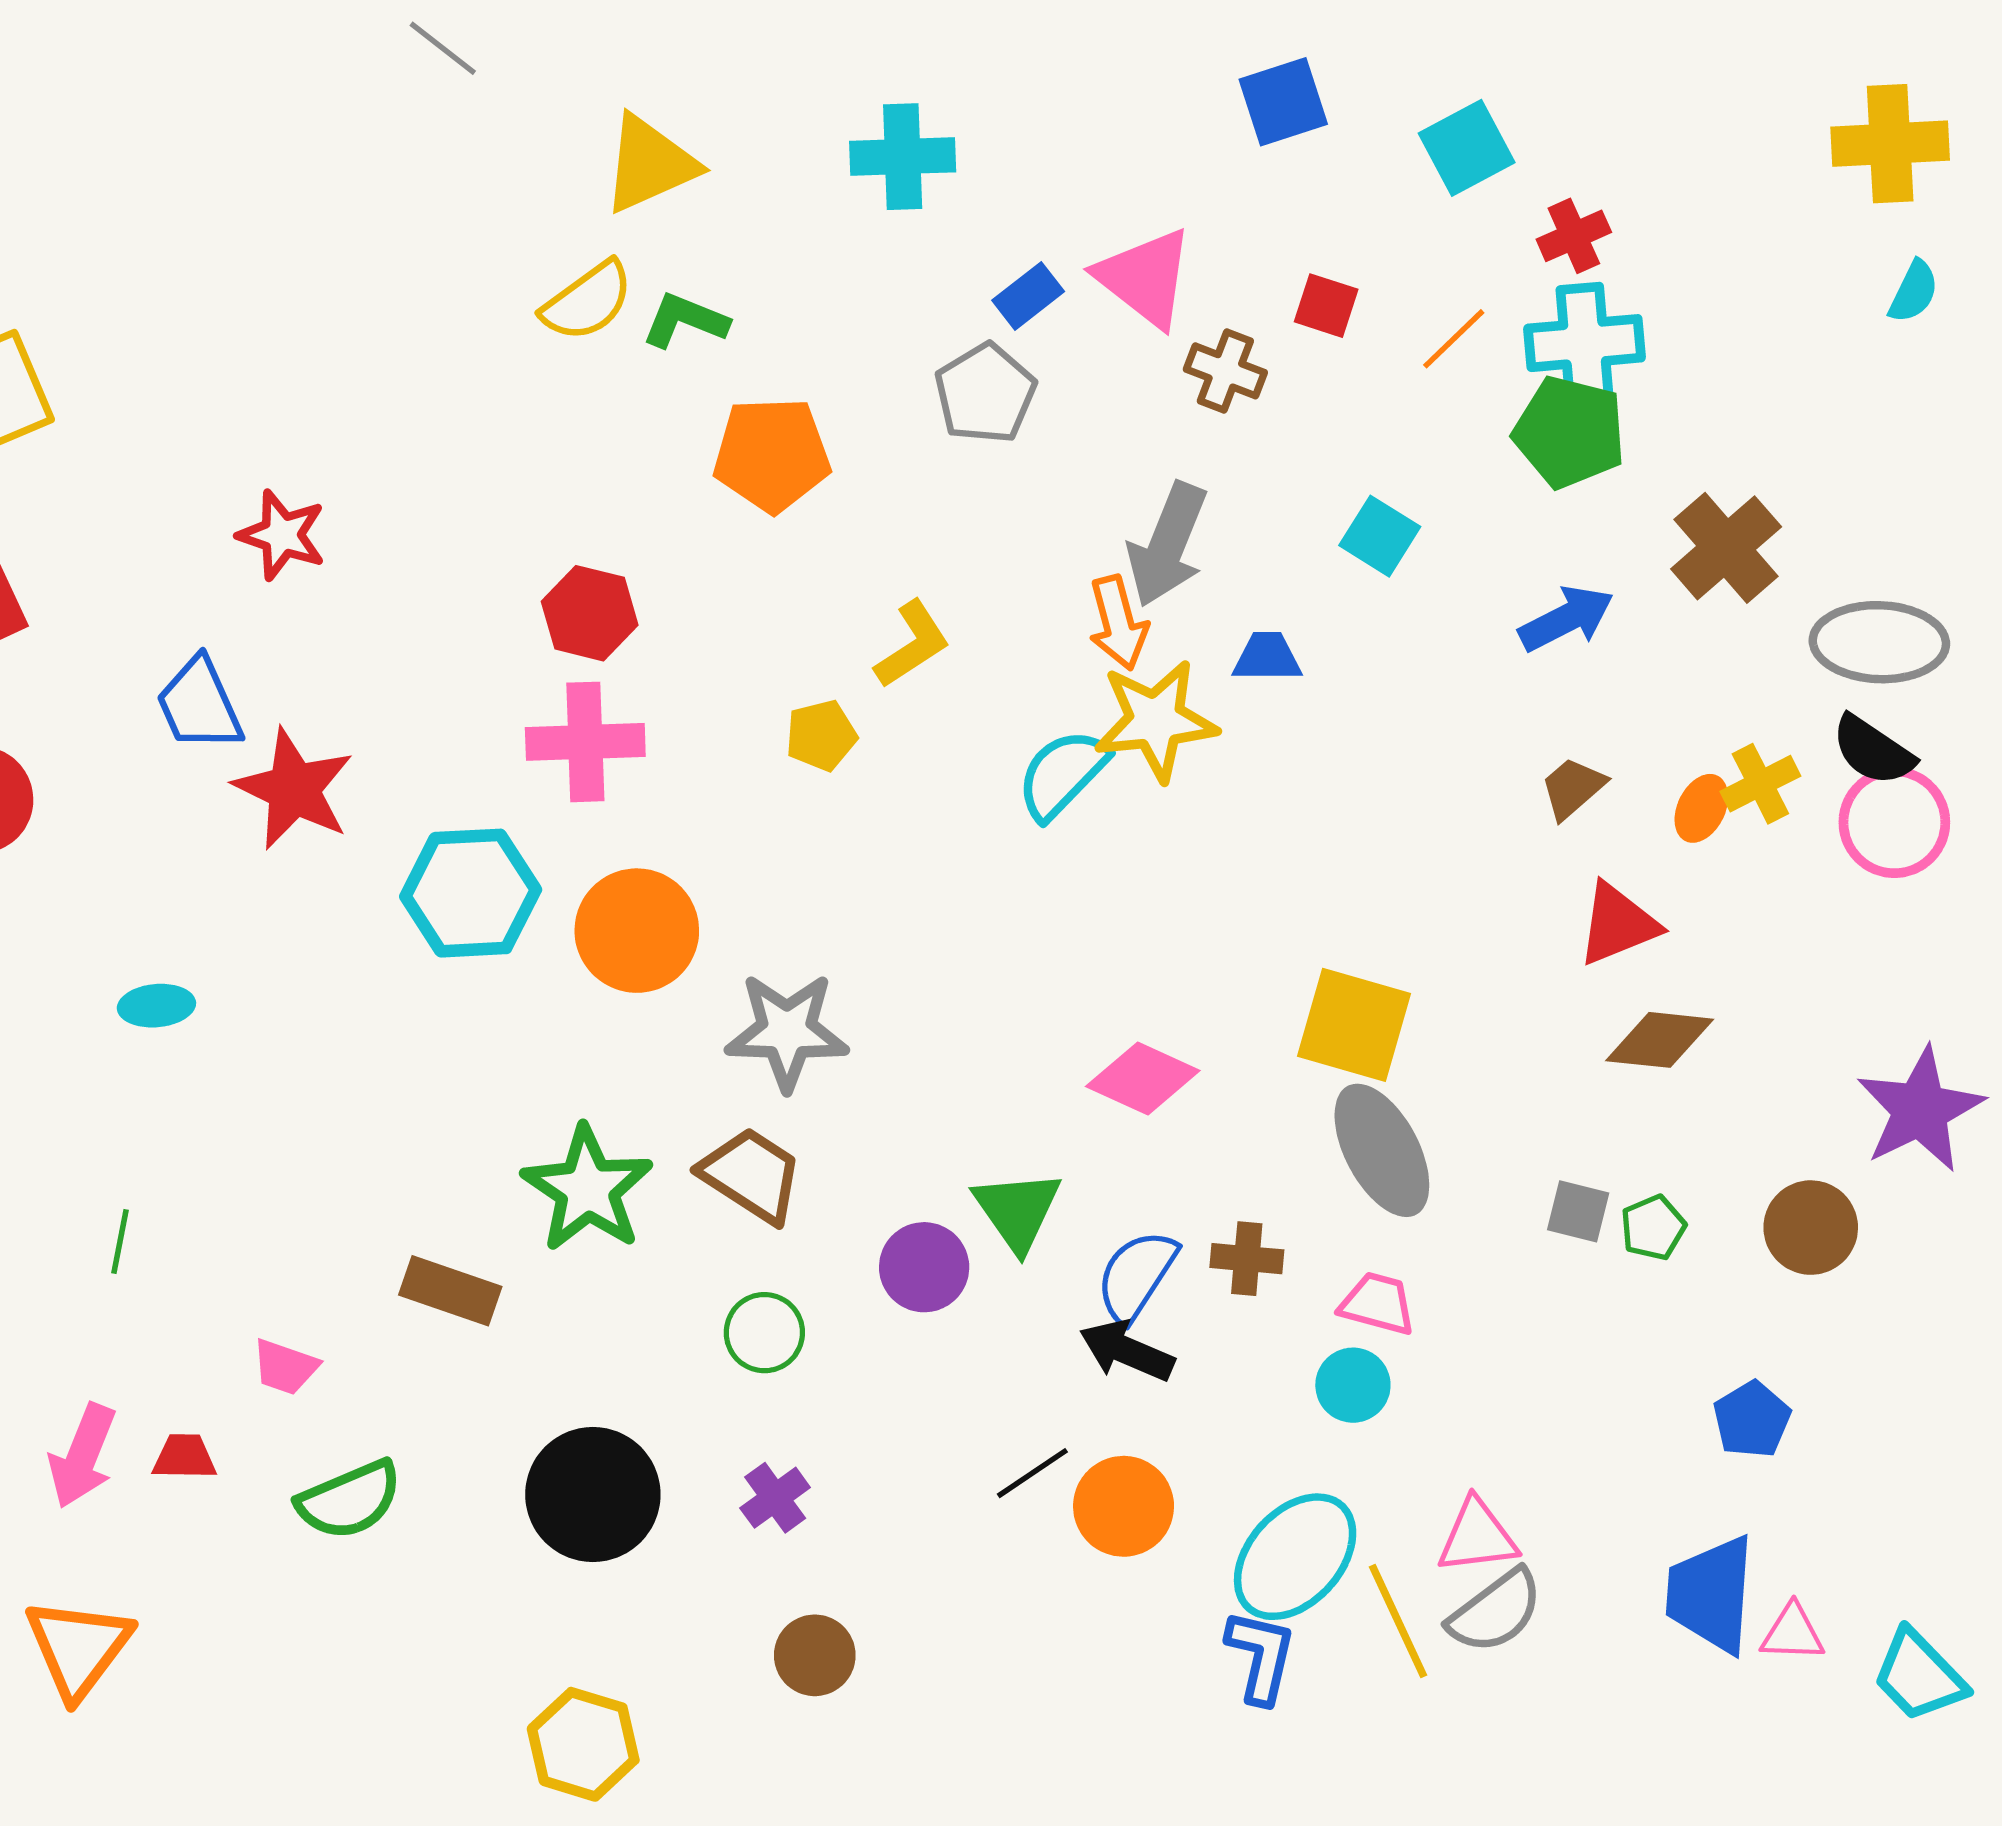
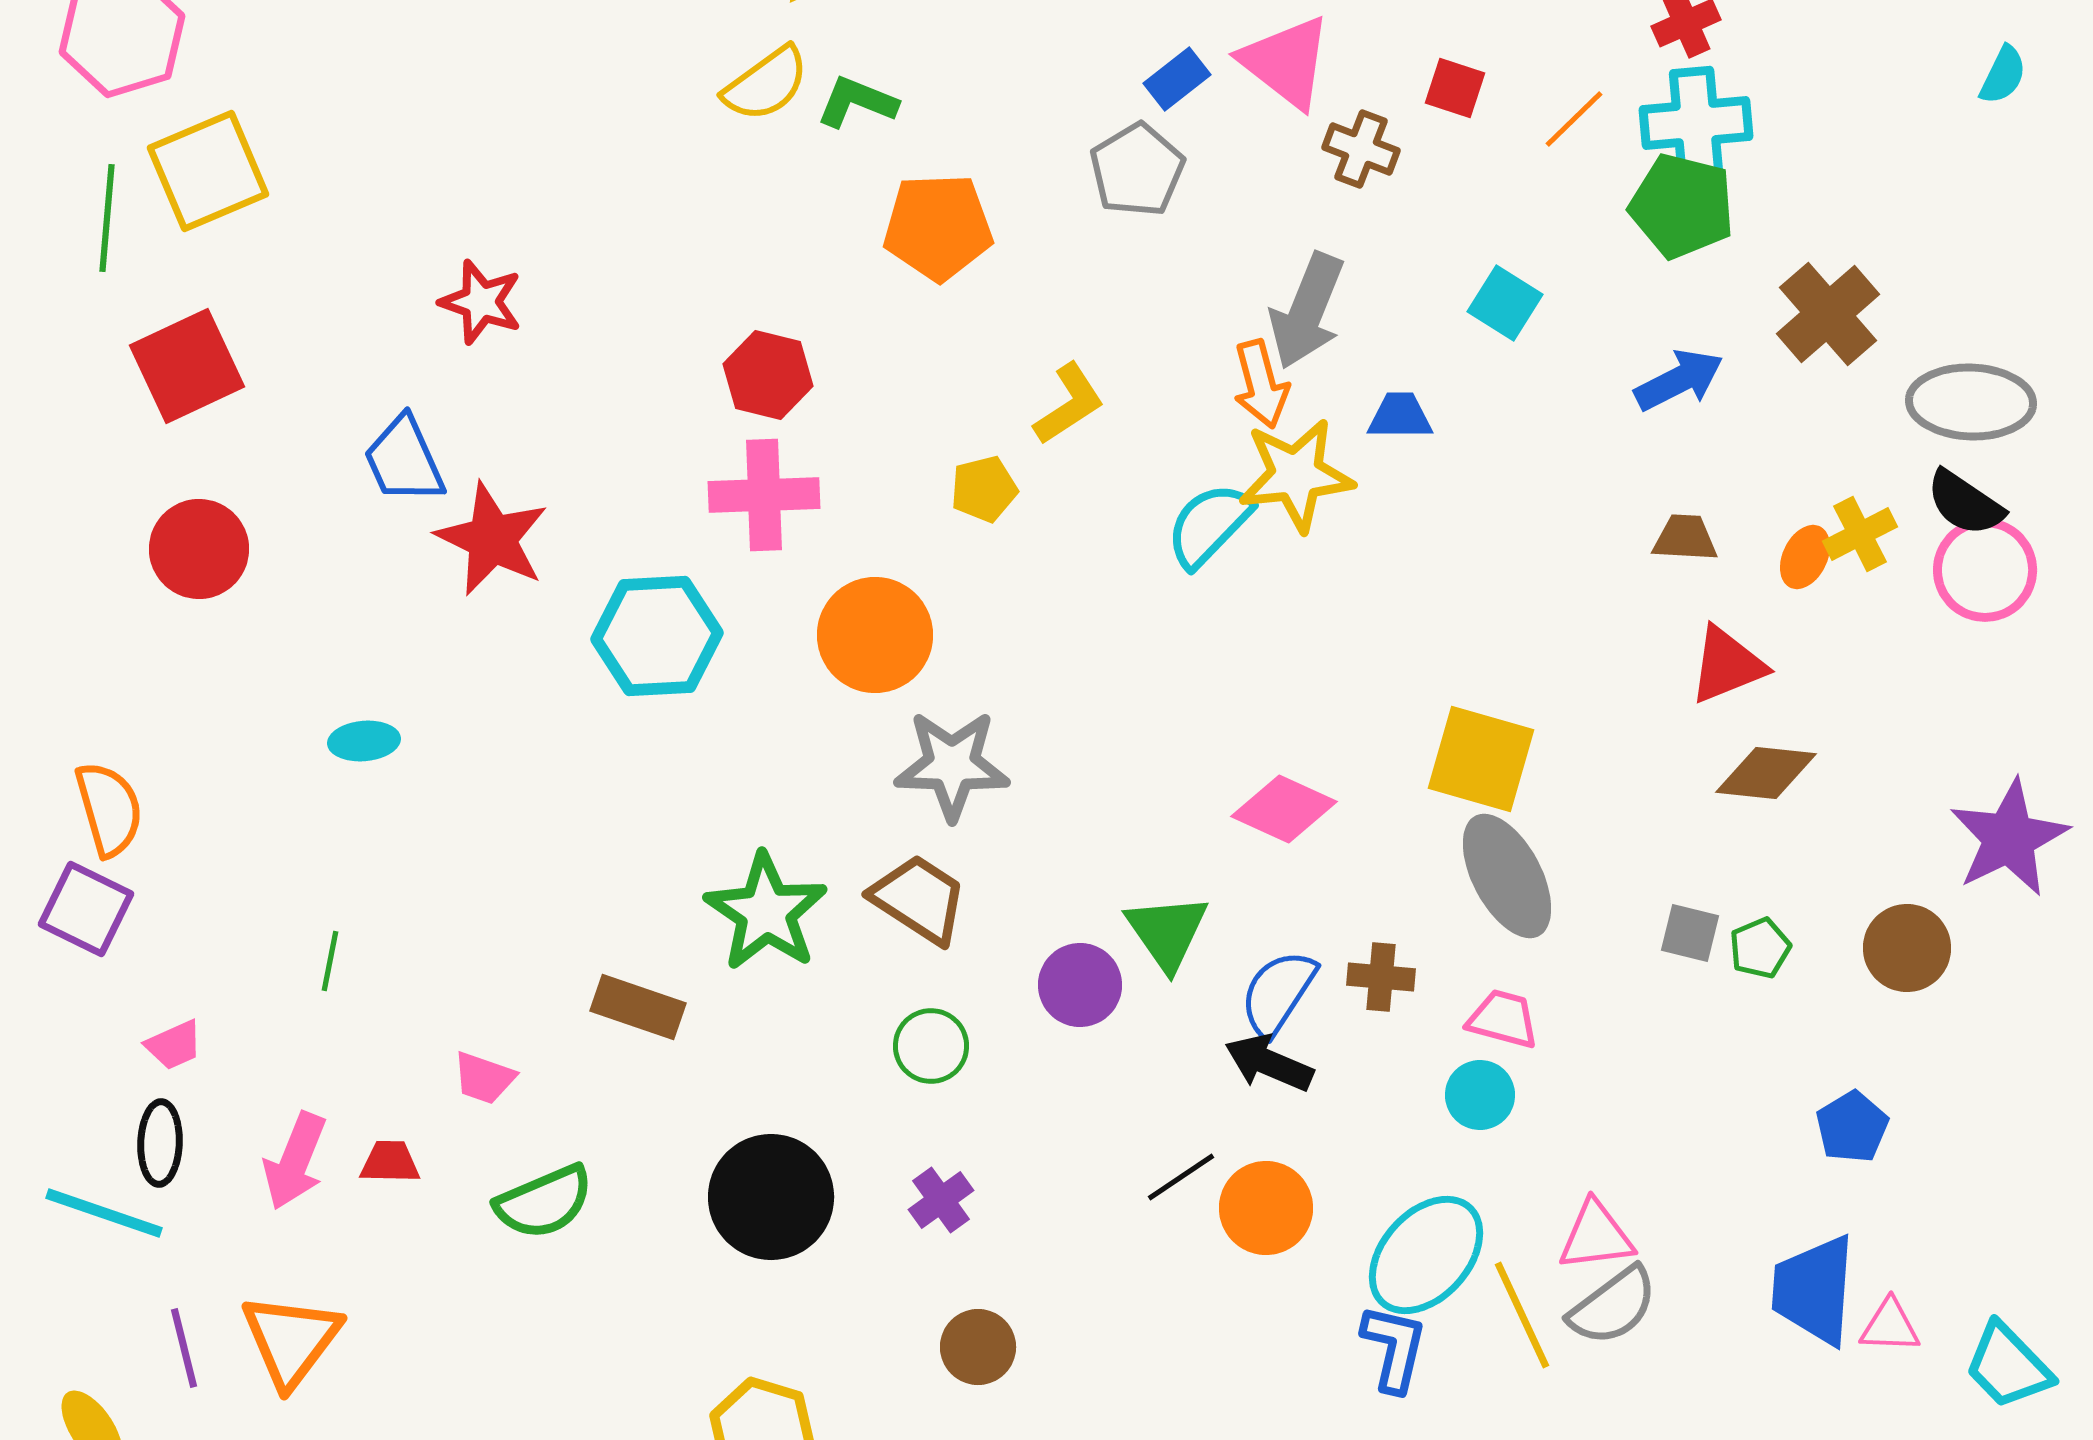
brown trapezoid: (1573, 788) -> (1685, 538), turned 44
orange circle: (637, 931) -> (875, 635), moved

